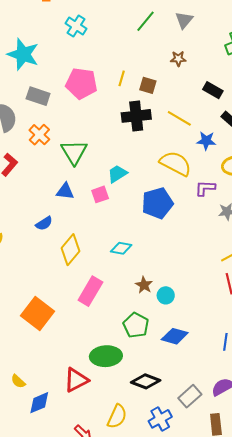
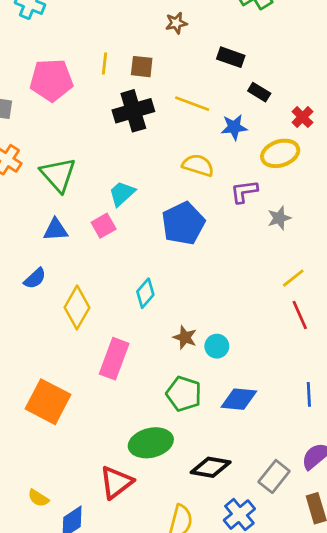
yellow semicircle: (176, 163) -> (198, 165), size x0.7
cyan diamond: (121, 248) -> (145, 293), turned -50

